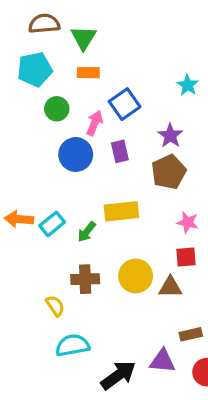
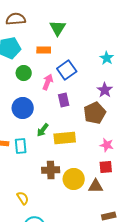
green triangle: (84, 38) -> (58, 28), moved
purple star: (170, 136) -> (105, 90), moved
blue circle: (76, 155) -> (23, 108), moved
cyan rectangle: (52, 224) -> (21, 146), turned -56
green arrow: (87, 232) -> (43, 130), moved
brown cross: (85, 279) -> (51, 170), moved

